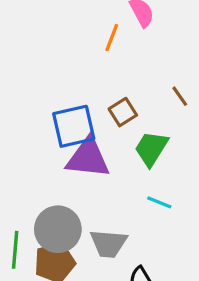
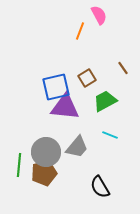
green trapezoid: (151, 148) -> (105, 101), turned 30
gray trapezoid: (109, 243) -> (77, 147), moved, turned -55

